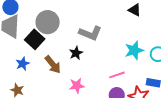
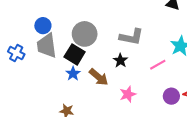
blue star: (23, 64) -> (73, 74), moved
pink line: (117, 75) -> (158, 65), moved

